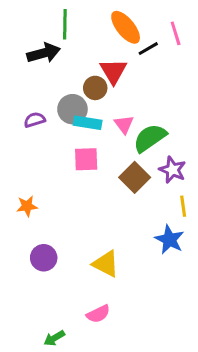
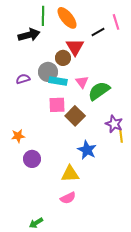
orange ellipse: (126, 27) -> (67, 18), moved
purple star: (173, 170) -> (114, 124), moved
brown square: (135, 177) -> (75, 116), moved
blue star: (170, 240) -> (87, 150), moved
purple circle: (44, 258) -> (32, 159), moved
yellow triangle: (106, 264) -> (70, 174), turned -30
pink semicircle: (98, 314) -> (68, 198), moved

